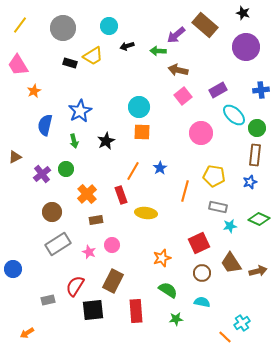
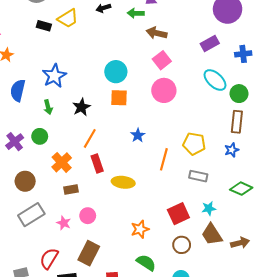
purple rectangle: (218, 90) -> (210, 43), moved
pink circle: (201, 133) -> (164, 90), moved
orange line: (133, 171) -> (90, 138), moved
cyan star: (230, 226) -> (209, 208), moved

